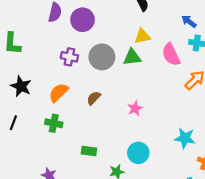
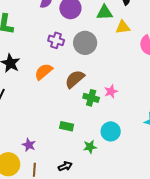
green triangle: (132, 57) -> (105, 13), moved
brown semicircle: (94, 98) -> (75, 79), size x1.5
green cross: (54, 123) -> (91, 98), moved

